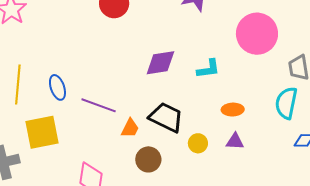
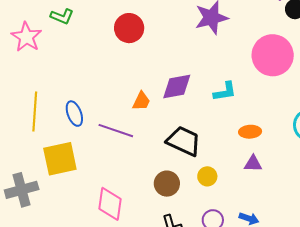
orange trapezoid: (130, 128) -> (141, 101), moved
yellow circle: (198, 143) -> (207, 176), moved

